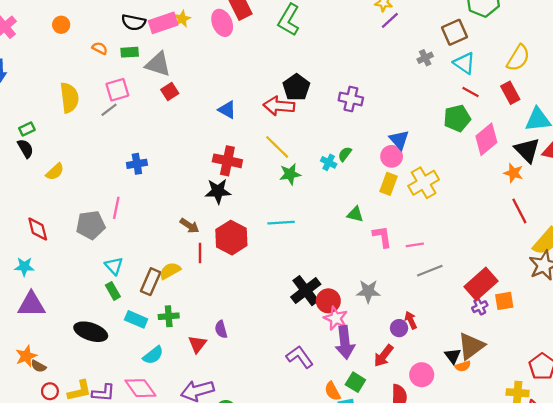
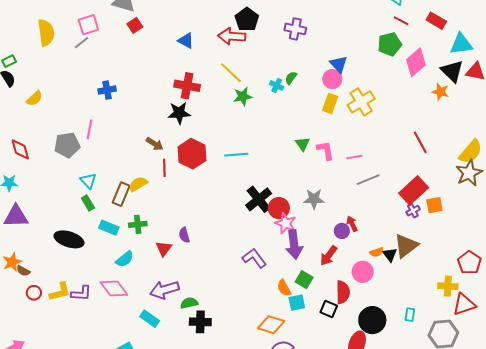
red rectangle: (510, 93) -> (436, 21), turned -30
red line: (519, 211) -> (420, 142), moved
green triangle: (355, 214) -> (303, 144), moved, turned 42
cyan line: (281, 223) -> (236, 155), moved
orange semicircle: (463, 366) -> (376, 252), moved

